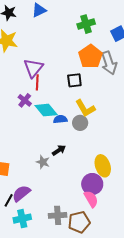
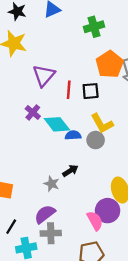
green cross: (86, 24) -> (94, 27), moved
red line: (37, 82) -> (69, 90), moved
purple semicircle: (21, 193) -> (45, 214), moved
pink semicircle: (91, 199) -> (95, 221), moved
gray cross: (58, 215) -> (51, 233), moved

